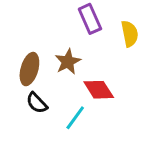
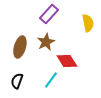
purple rectangle: (90, 19) -> (49, 14), moved, turned 66
black semicircle: (37, 103) -> (17, 81), moved, turned 63

